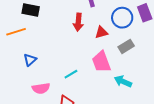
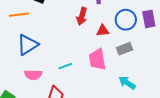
blue triangle: (30, 60) -> (28, 45), size x1.6
cyan arrow: (123, 81) -> (127, 83), moved

